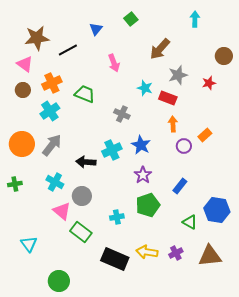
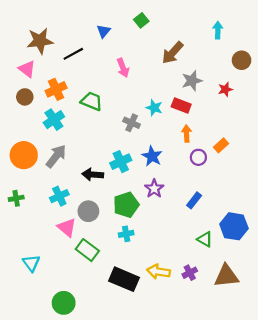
cyan arrow: (195, 19) -> (218, 30), moved
cyan star: (145, 88) -> (154, 108), moved
cyan cross: (55, 182) -> (59, 196), turned 36
green pentagon: (148, 205) -> (126, 205), moved

